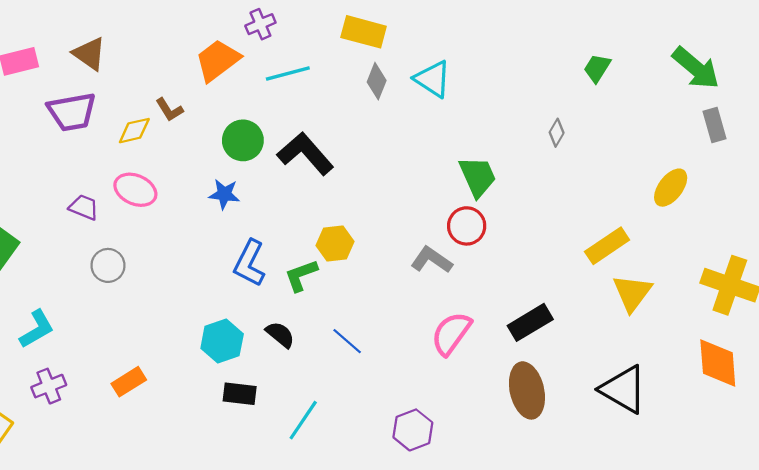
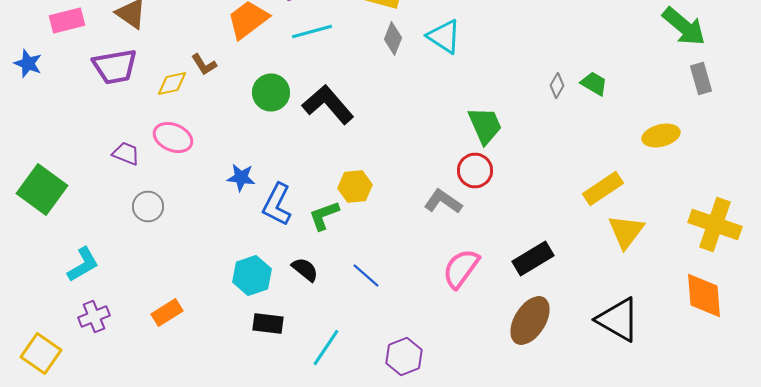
green trapezoid: (597, 68) -> (594, 84), moved, turned 88
yellow ellipse: (671, 188) -> (661, 136), turned 39
blue star: (224, 194) -> (241, 178), moved
brown ellipse: (527, 390) -> (530, 320), turned 45
purple hexagon: (413, 430) -> (404, 356), moved

